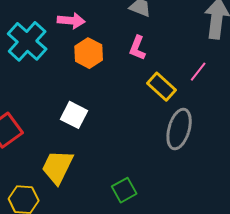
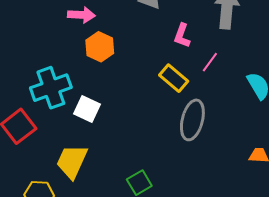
cyan cross: (27, 41) -> (51, 88), moved, turned 30
pink L-shape: (137, 48) -> (182, 36), moved

